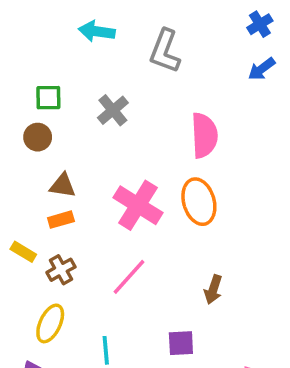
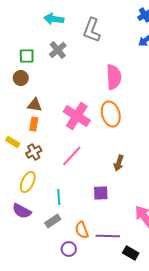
gray cross: (113, 110) -> (58, 50), moved
orange rectangle: (61, 220) -> (34, 124), turned -64

